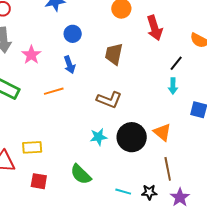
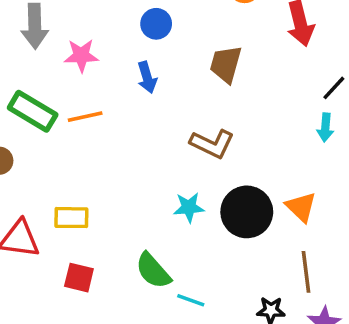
pink star: (31, 55) -> (81, 55), turned 30
orange line: (54, 91) -> (85, 117), moved
cyan line: (123, 192) -> (191, 300), moved

